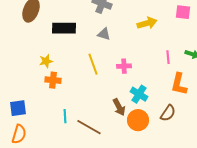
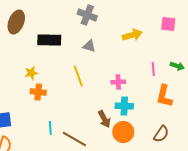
pink cross: (124, 66) -> (118, 82), moved
cyan cross: (139, 94) -> (124, 106), turned -30
brown semicircle: (168, 113) -> (161, 134), moved

